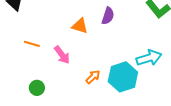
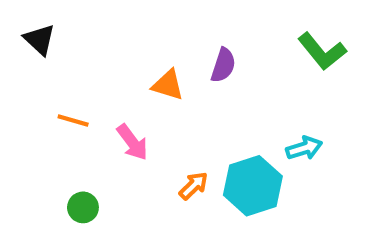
cyan arrow: (149, 58) -> (304, 148), size x0.7

